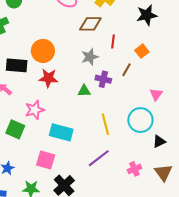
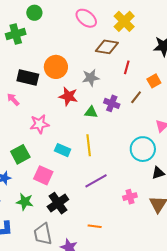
gray star: (90, 57) -> (91, 78), moved
red star: (48, 78) -> (68, 96), moved
yellow line: (105, 124) -> (89, 145), moved
green square: (15, 129) -> (20, 154), moved, turned 30
cyan rectangle: (61, 132) -> (63, 150), size x0.7

